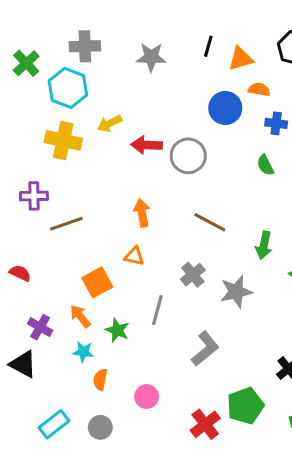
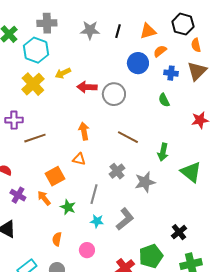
black line: (208, 46) -> (118, 31), moved
orange semicircle: (259, 89) -> (160, 51), turned -48
yellow cross: (63, 140) -> (33, 84), turned 35
purple cross: (40, 327) -> (18, 195), moved
cyan star: (83, 352) -> (97, 221), moved

